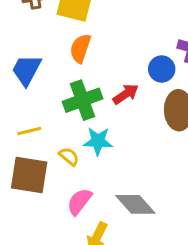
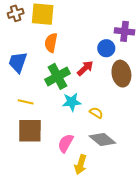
yellow line: (29, 131) -> (26, 102), turned 35
yellow semicircle: (69, 156) -> (96, 113), moved

